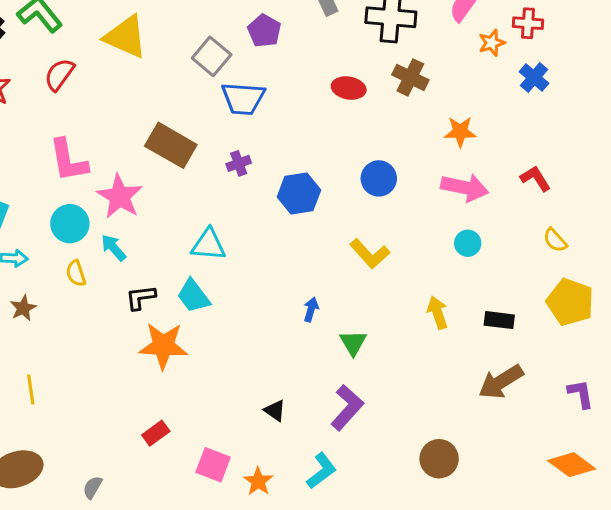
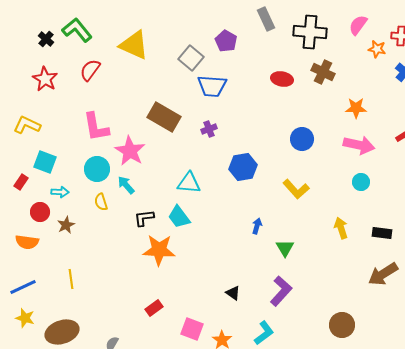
orange star: (492, 43) -> (377, 49), turned 30
blue hexagon: (299, 194) -> (243, 167), moved

